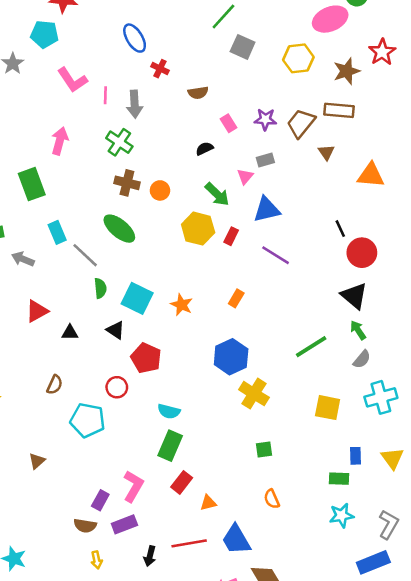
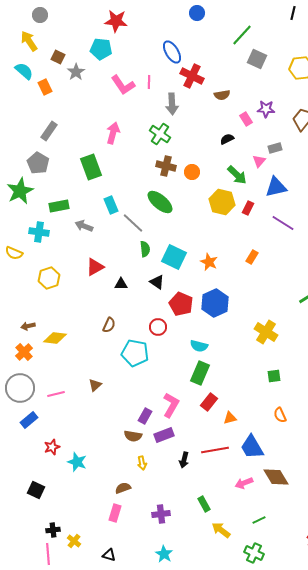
red cross: (160, 69) -> (192, 76), size x1.6
pink line: (105, 95) -> (149, 82), moved
purple star: (265, 119) -> (266, 109), moved
blue hexagon: (231, 357) -> (215, 303), moved

